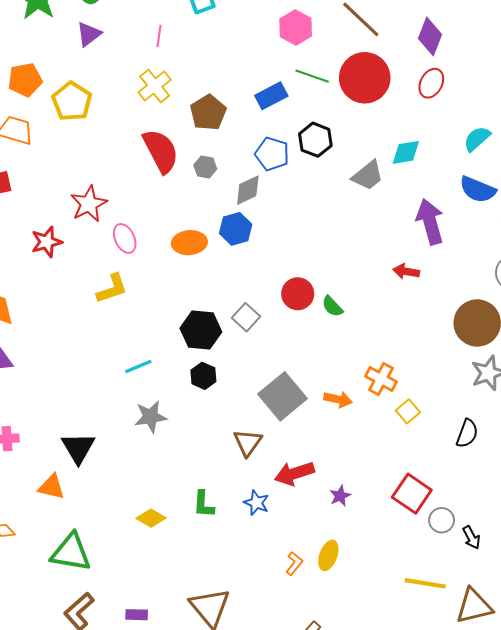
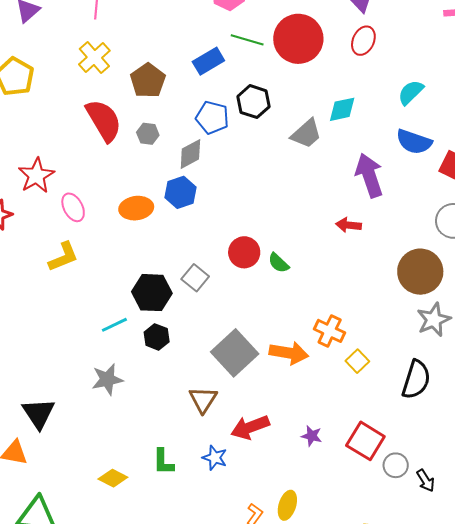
cyan line: (138, 366) -> (114, 325), moved
orange arrow: (338, 399) -> (289, 353), size x1.4
black semicircle: (467, 433) -> (416, 380), size x1.4
purple star: (340, 496) -> (312, 436), moved, turned -30

